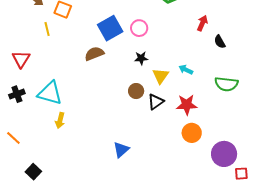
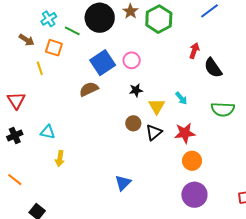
black semicircle: (220, 42) -> (213, 68), size x1.5
cyan arrow: (186, 70) -> (181, 98), turned -152
cyan triangle: (50, 93) -> (48, 132), size x0.6
purple circle: (224, 154) -> (194, 195), moved

